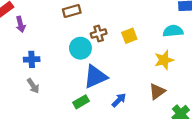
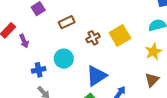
yellow square: (129, 36) -> (120, 35), size x1.5
cyan circle: (80, 48) -> (64, 59), moved

